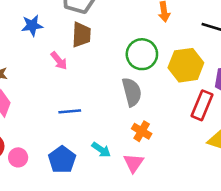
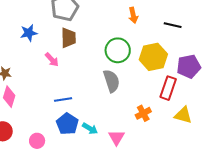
orange cross: (142, 131) -> (143, 113), moved, turned 35
pink circle: (18, 157) -> (37, 141), moved
blue pentagon: (62, 160) -> (67, 124), moved

